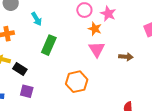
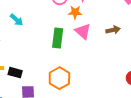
green rectangle: (49, 45) -> (58, 38), moved
orange hexagon: (77, 82) -> (59, 78), moved

